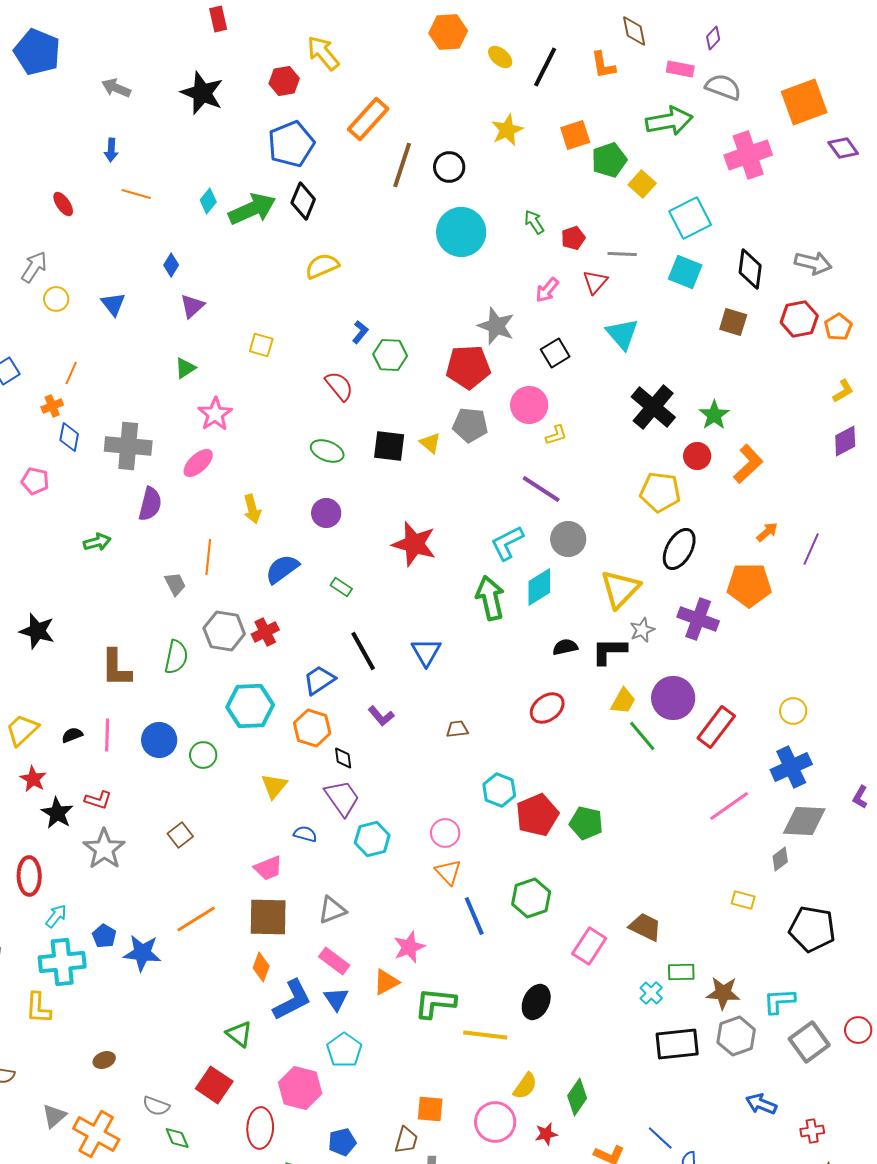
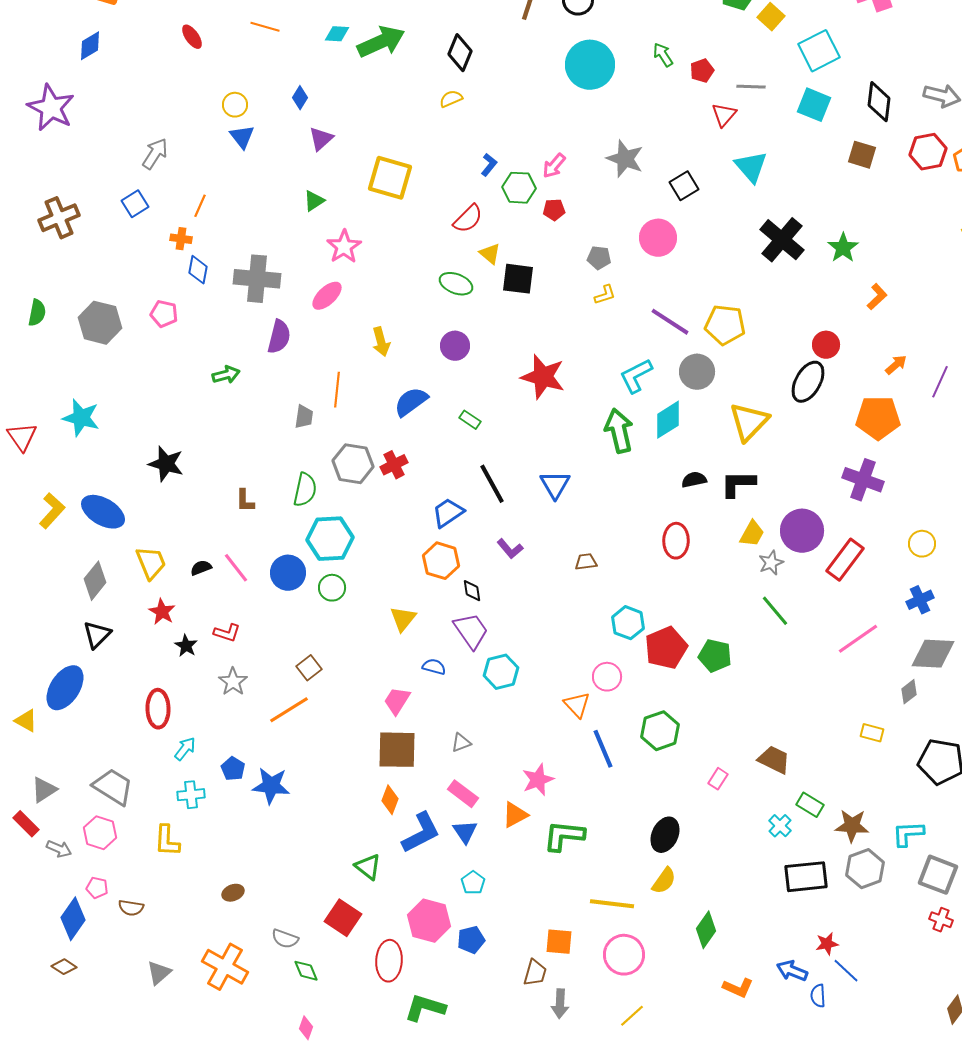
cyan diamond: (208, 201) -> (337, 34), turned 55
black diamond: (303, 201) -> (460, 53), moved
yellow semicircle: (322, 266) -> (451, 99), size x0.7
gray arrow: (34, 267) -> (155, 154), moved
pink arrow: (547, 290) -> (554, 166), moved
yellow circle: (56, 299) -> (235, 105), moved
yellow square: (261, 345) -> (390, 178), size x1.8
red pentagon: (468, 367) -> (554, 210), moved, size x0.5
red semicircle: (339, 386) -> (468, 219), turned 84
orange cross: (52, 406) -> (181, 239), turned 30
gray pentagon: (470, 425) -> (599, 258), size x0.7
yellow L-shape: (556, 435) -> (605, 295), moved
yellow triangle: (430, 443) -> (490, 254), moved
red circle: (697, 456) -> (826, 345), moved
orange L-shape: (748, 464) -> (877, 297), size x0.7
yellow pentagon: (660, 492) -> (725, 325), moved
gray trapezoid: (175, 584) -> (304, 417), turned 35
purple cross: (698, 619) -> (863, 480), moved
gray star: (642, 630) -> (771, 563), moved
brown L-shape: (116, 668) -> (245, 501), size x0.6
cyan hexagon: (250, 706) -> (330, 539), moved
red ellipse: (547, 708) -> (676, 541), turned -52
yellow trapezoid: (22, 730) -> (151, 563), turned 111
pink line: (107, 735) -> (236, 568), turned -40
green line: (642, 736) -> (775, 611), moved
blue cross: (791, 767) -> (920, 600), size x0.7
black star: (57, 813) -> (186, 646), size x0.7
pink circle: (445, 833) -> (607, 677), moved
gray star: (104, 849) -> (233, 682), size x0.7
pink trapezoid: (268, 868) -> (397, 701), turned 144
gray triangle: (332, 910) -> (461, 743), size x0.7
orange line: (196, 919) -> (289, 710), moved
pink rectangle: (589, 946) -> (718, 779), size x0.6
cyan cross: (62, 962) -> (191, 795), size x0.6
green rectangle: (681, 972) -> (810, 805), turned 32
yellow line: (485, 1035) -> (612, 904), moved
gray square: (809, 1042) -> (938, 875), turned -33
cyan pentagon: (344, 1050) -> (473, 883), size x0.7
yellow semicircle: (525, 1086) -> (664, 881), moved
blue arrow: (761, 1104) -> (792, 971), moved
gray triangle: (54, 1116) -> (159, 973), moved
red cross: (812, 1131) -> (941, 920), moved, turned 30
red star: (546, 1134) -> (827, 944), moved
blue line: (660, 1138) -> (846, 971), moved
blue pentagon: (342, 1142) -> (471, 940), moved

